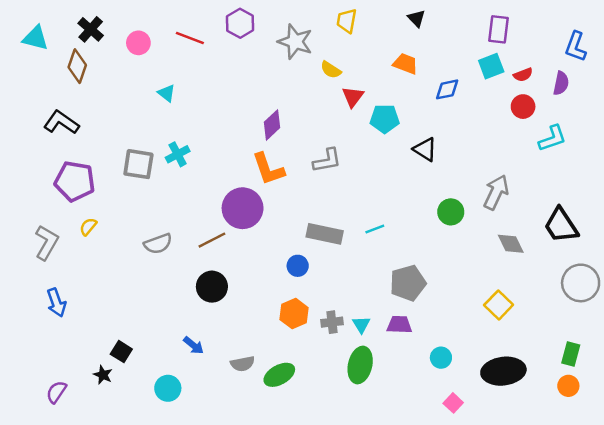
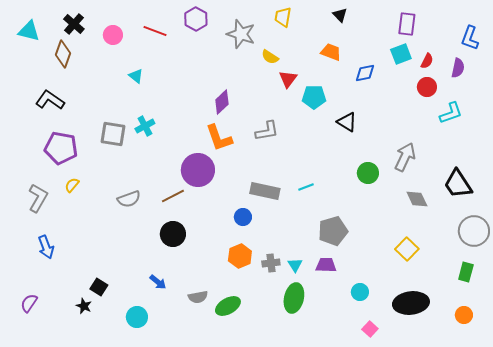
red semicircle: (523, 75) -> (427, 61), turned -42
green rectangle: (571, 354) -> (466, 272), moved
purple semicircle: (56, 392) -> (29, 303), moved

